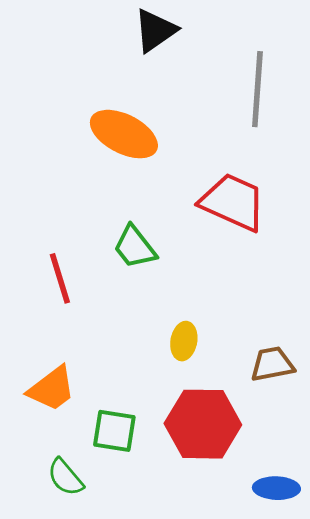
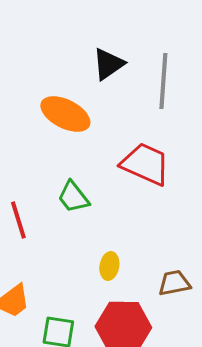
black triangle: (155, 31) -> (108, 64), moved

